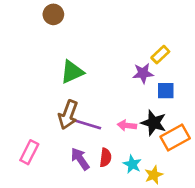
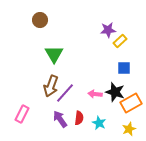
brown circle: (53, 14) -> (40, 20), moved
green triangle: (72, 72) -> (54, 54), turned -36
purple star: (143, 73) -> (108, 30), moved
purple line: (87, 124) -> (65, 93), turned -65
yellow star: (154, 175) -> (129, 129), moved

